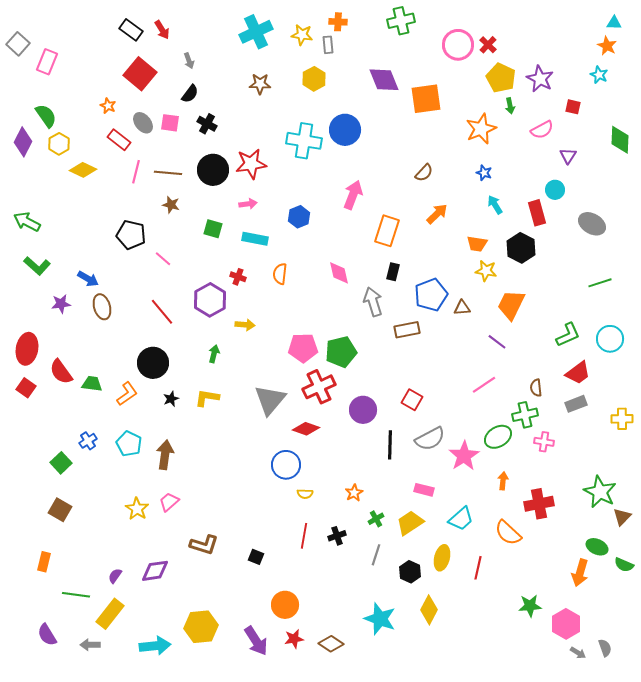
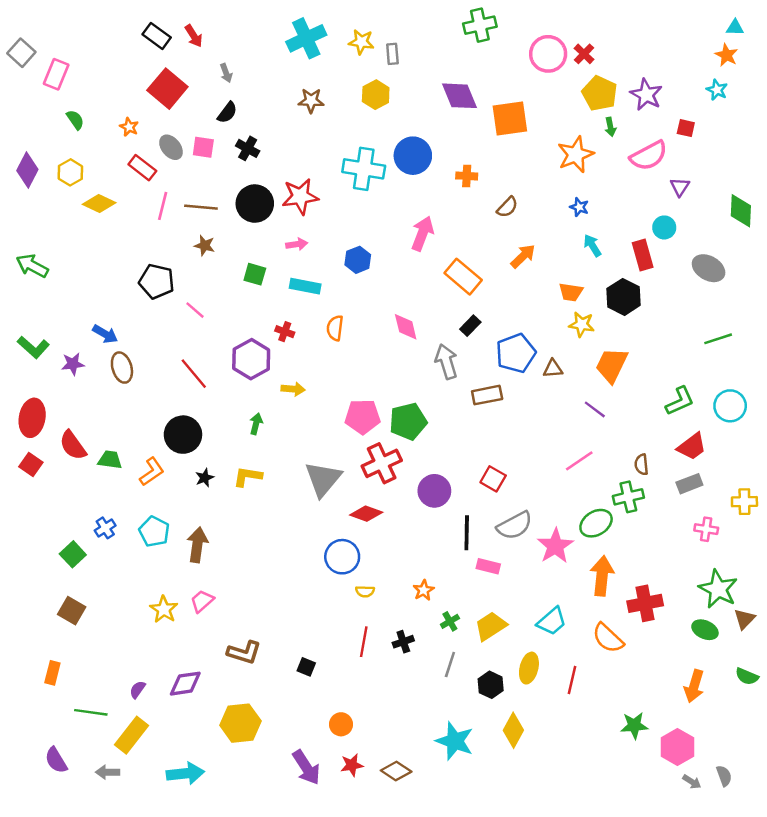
orange cross: (338, 22) -> (467, 176), moved
green semicircle: (46, 116) -> (75, 120), moved, size x0.7
pink semicircle: (542, 130) -> (649, 156), size x1.4
green diamond: (620, 140) -> (741, 211), moved
orange rectangle: (387, 231) -> (463, 277), turned -68
green L-shape: (37, 266) -> (33, 347), moved
black rectangle: (393, 272) -> (470, 326), turned 30
pink cross: (544, 442) -> (706, 529), moved
orange arrow: (503, 481) -> (602, 576), size x1.8
pink rectangle: (424, 490) -> (488, 566), moved
green ellipse: (597, 547) -> (705, 630), moved
orange circle: (285, 605) -> (341, 724), size x0.7
yellow hexagon: (201, 627) -> (240, 723), moved

